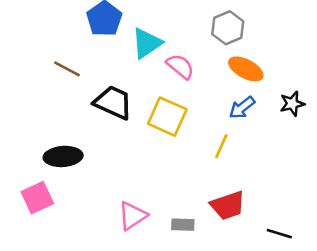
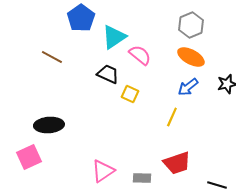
gray hexagon: (228, 28) -> (191, 25), moved
black trapezoid: (113, 102) -> (108, 74), moved, size x0.7
yellow square: (167, 117) -> (130, 94), size x0.6

